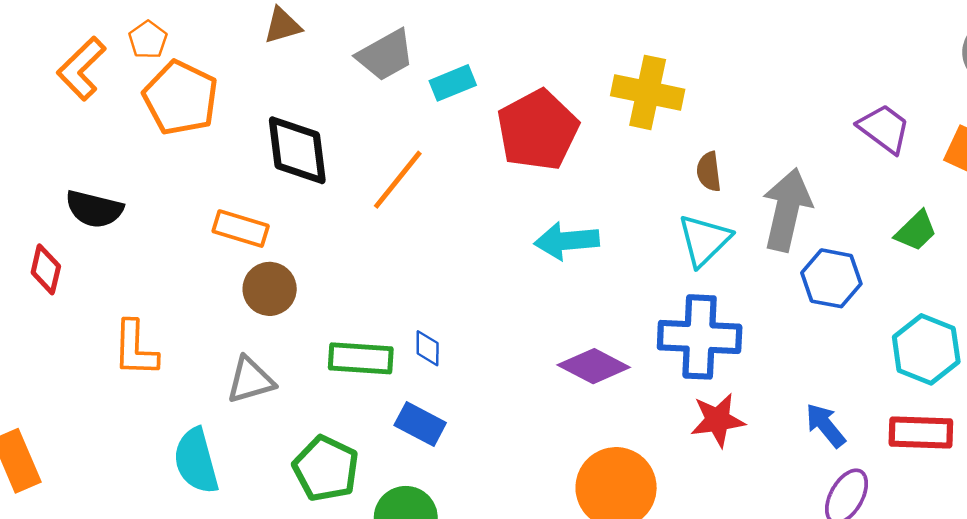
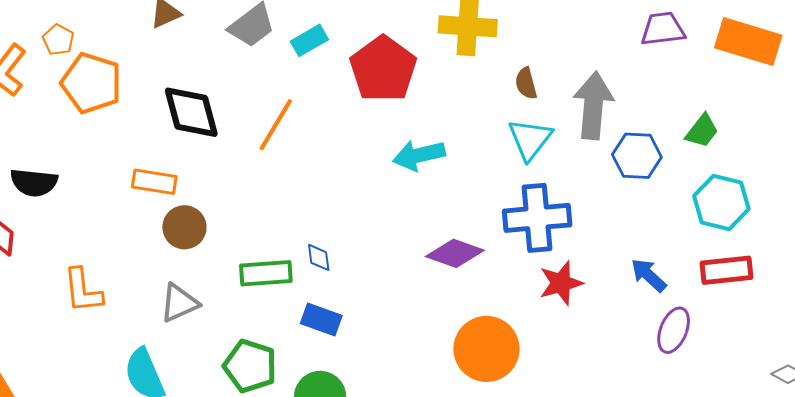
purple trapezoid: (884, 129) -> (663, 29), turned -36
green trapezoid: (916, 231) -> (702, 131), moved

